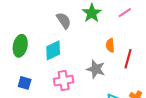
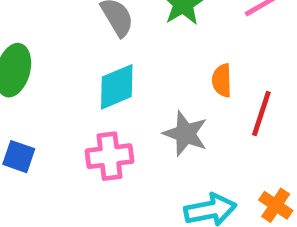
cyan diamond: (53, 50) -> (117, 87), moved

